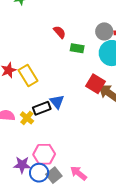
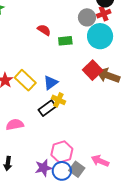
red square: (95, 84) -> (93, 70), turned 30
blue triangle: (57, 102) -> (51, 83), moved, turned 49
yellow cross: (27, 118) -> (58, 100), moved

